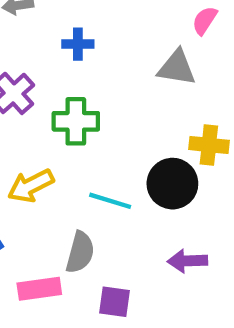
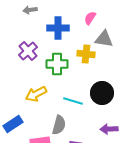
pink semicircle: (205, 20) -> (90, 18), moved
blue cross: (78, 44) -> (58, 28), size x1.5
yellow cross: (209, 145) -> (86, 54), moved

